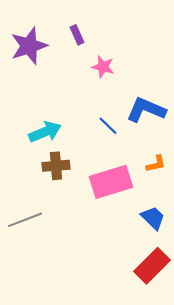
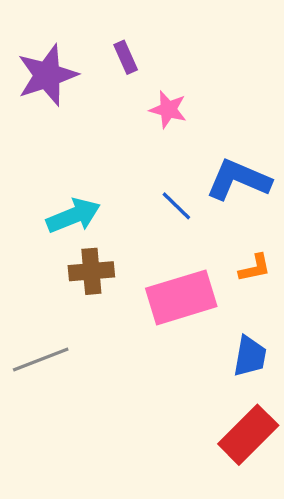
blue trapezoid: (153, 218) -> (250, 356), turned 56

